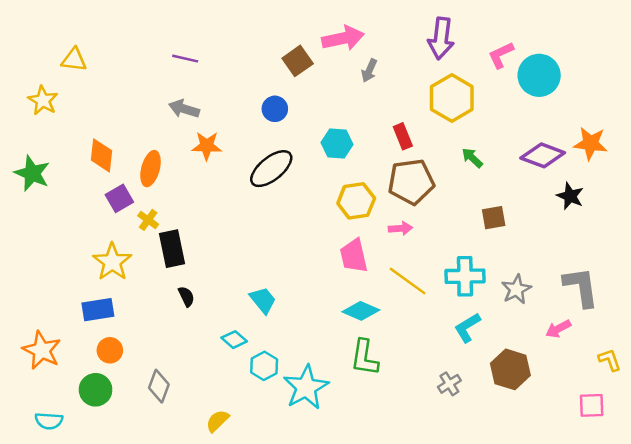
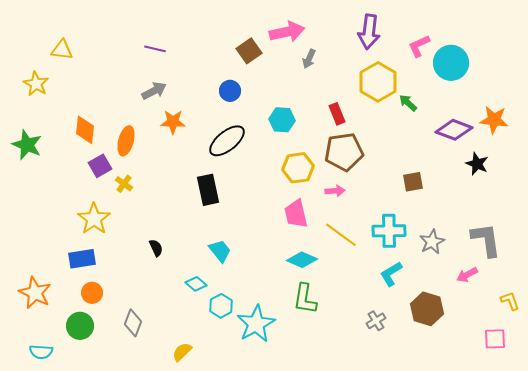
gray arrow: (184, 109) -> (154, 91), turned 135
green arrow: (472, 158) -> (408, 103), moved
black rectangle: (172, 249) -> (208, 190), moved

